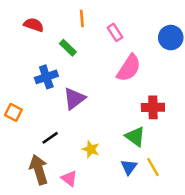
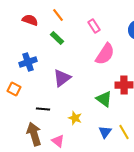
orange line: (82, 19) -> (58, 15), moved, turned -32
blue cross: (46, 77) -> (28, 62), moved
green triangle: (135, 137) -> (104, 99), moved
black line: (50, 138) -> (43, 109), turned 40

